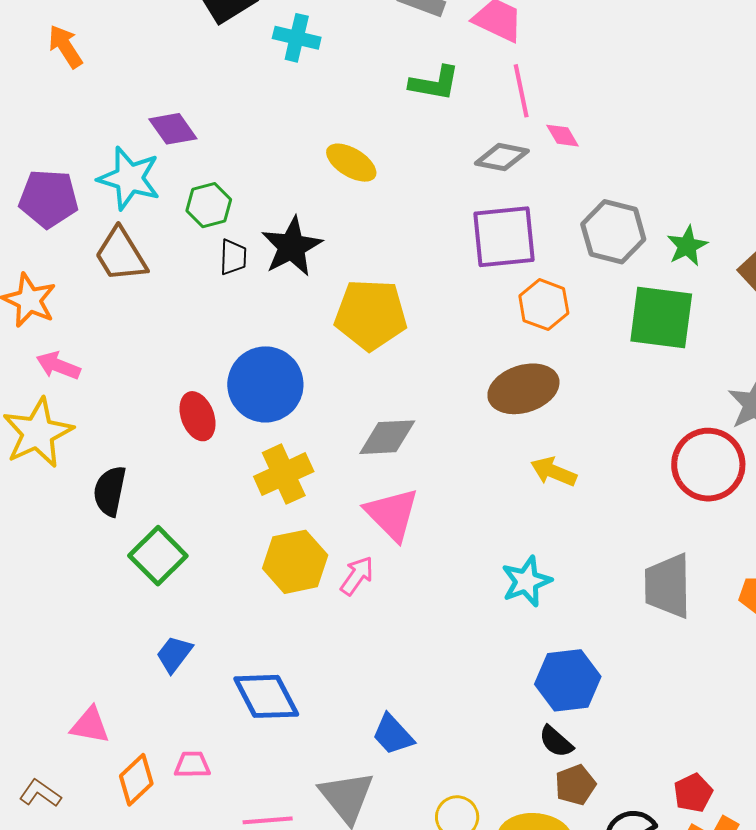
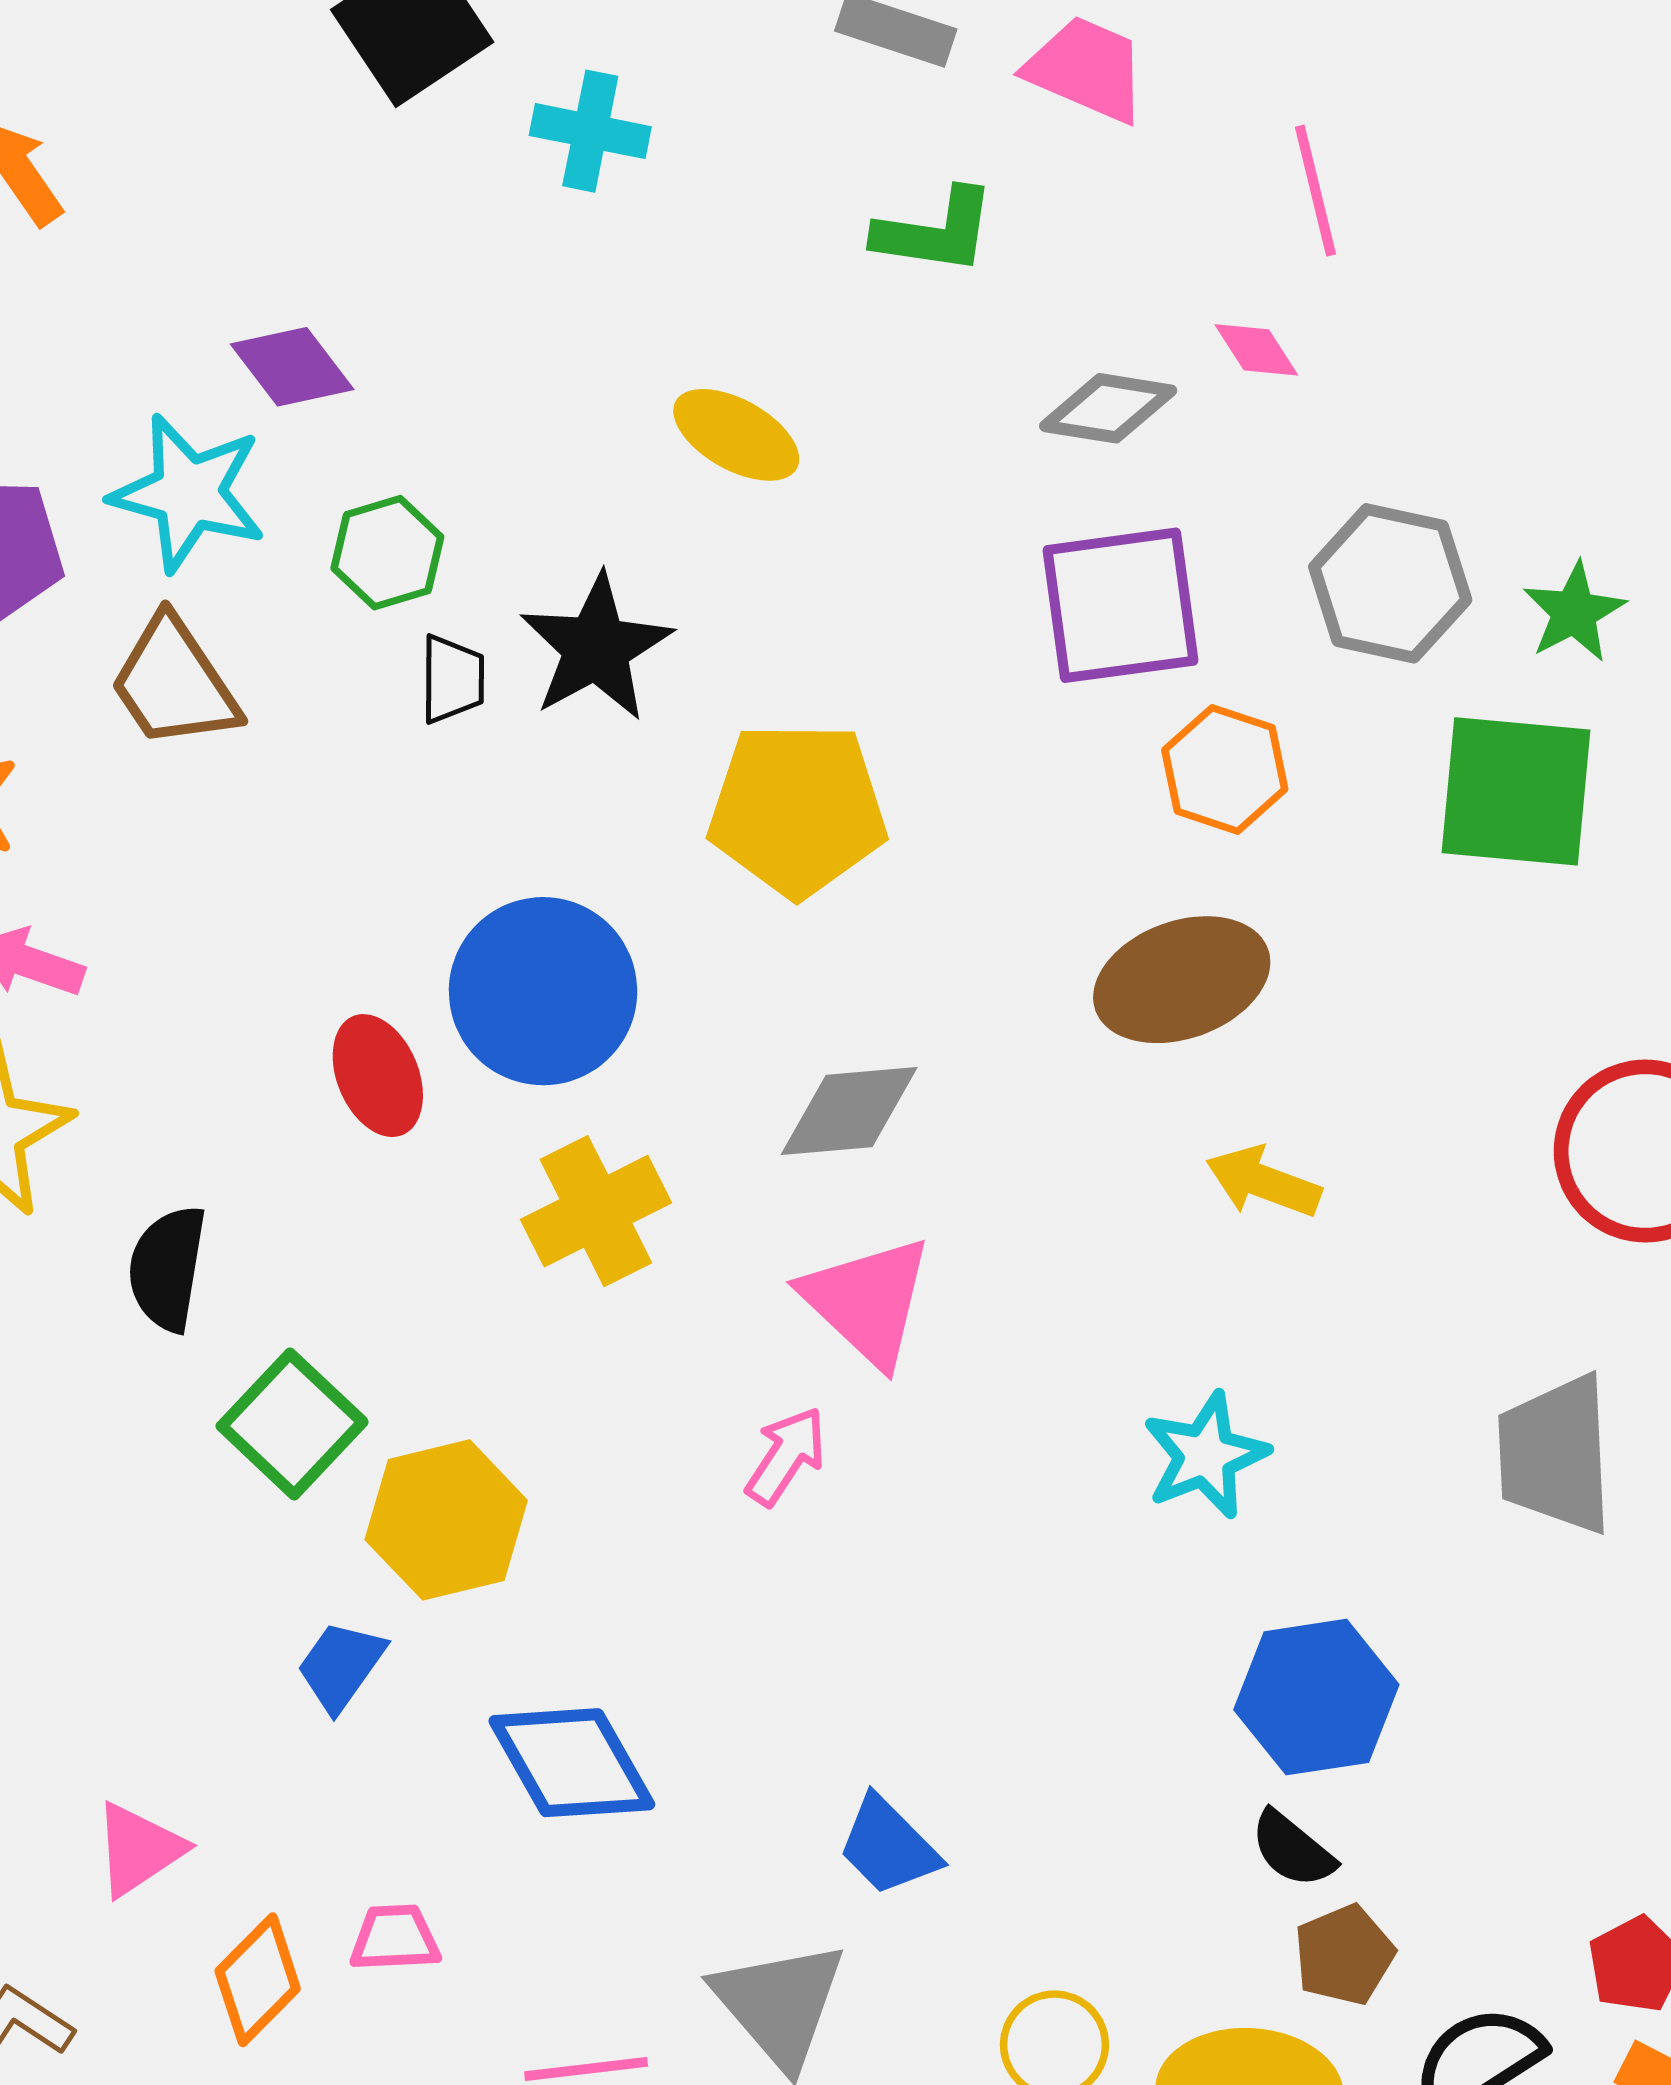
pink line: (521, 91) -> (1315, 191), moved
yellow hexagon: (295, 562) -> (446, 1520), moved
pink triangle: (90, 725) -> (138, 1849), turned -42

